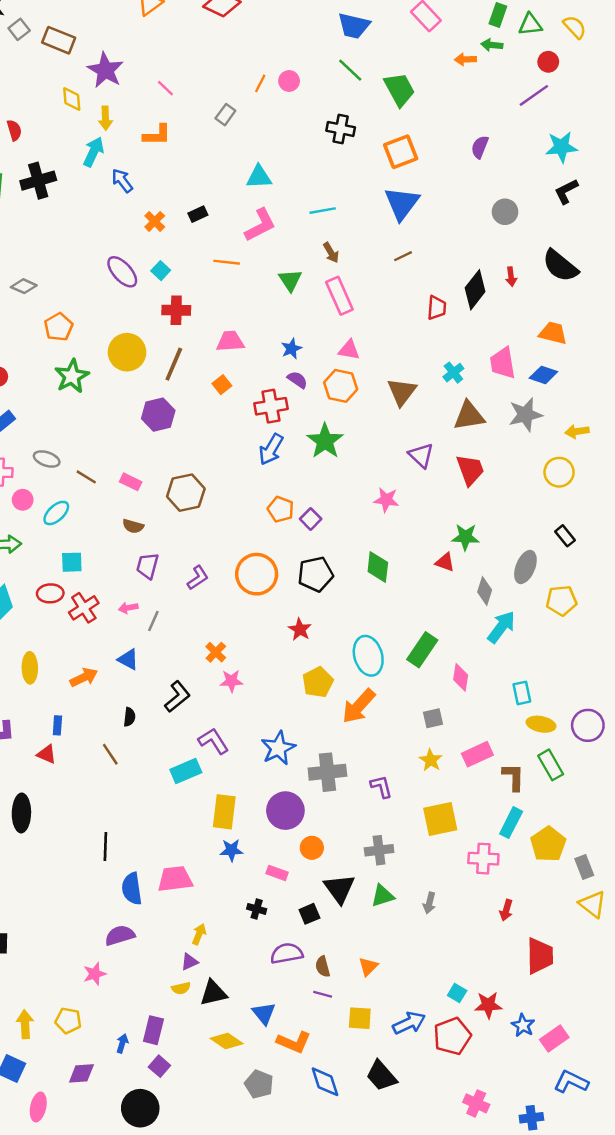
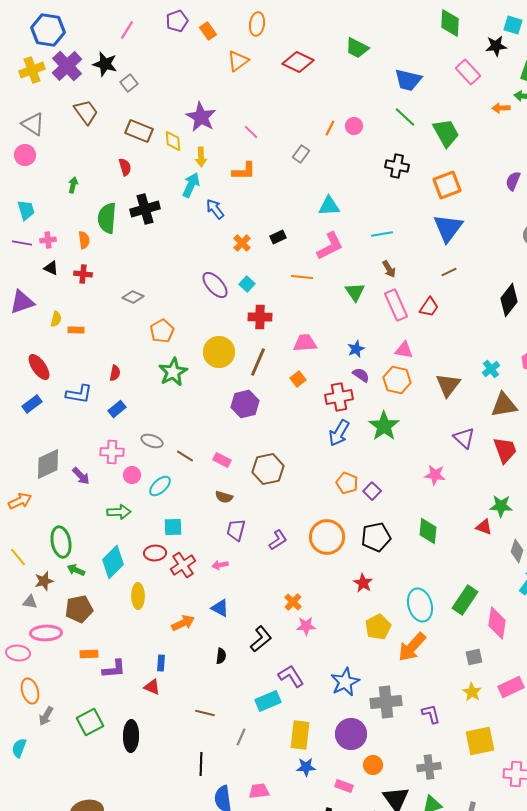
brown rectangle: (59, 40) -> (139, 131), moved
red trapezoid: (437, 308) -> (429, 307), moved, turned 30
gray line: (153, 621) -> (241, 737), moved
yellow ellipse: (30, 668) -> (138, 596), moved
pink diamond: (461, 677) -> (497, 623), size x1.4
brown line: (110, 754) -> (205, 713), moved, turned -42
pink trapezoid: (175, 879) -> (259, 791), size x0.7

